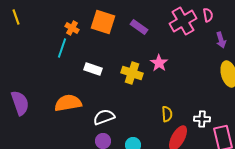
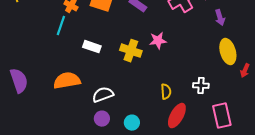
pink star: (159, 63) -> (158, 41), turned 30
white cross: (202, 119) -> (201, 86), moved

